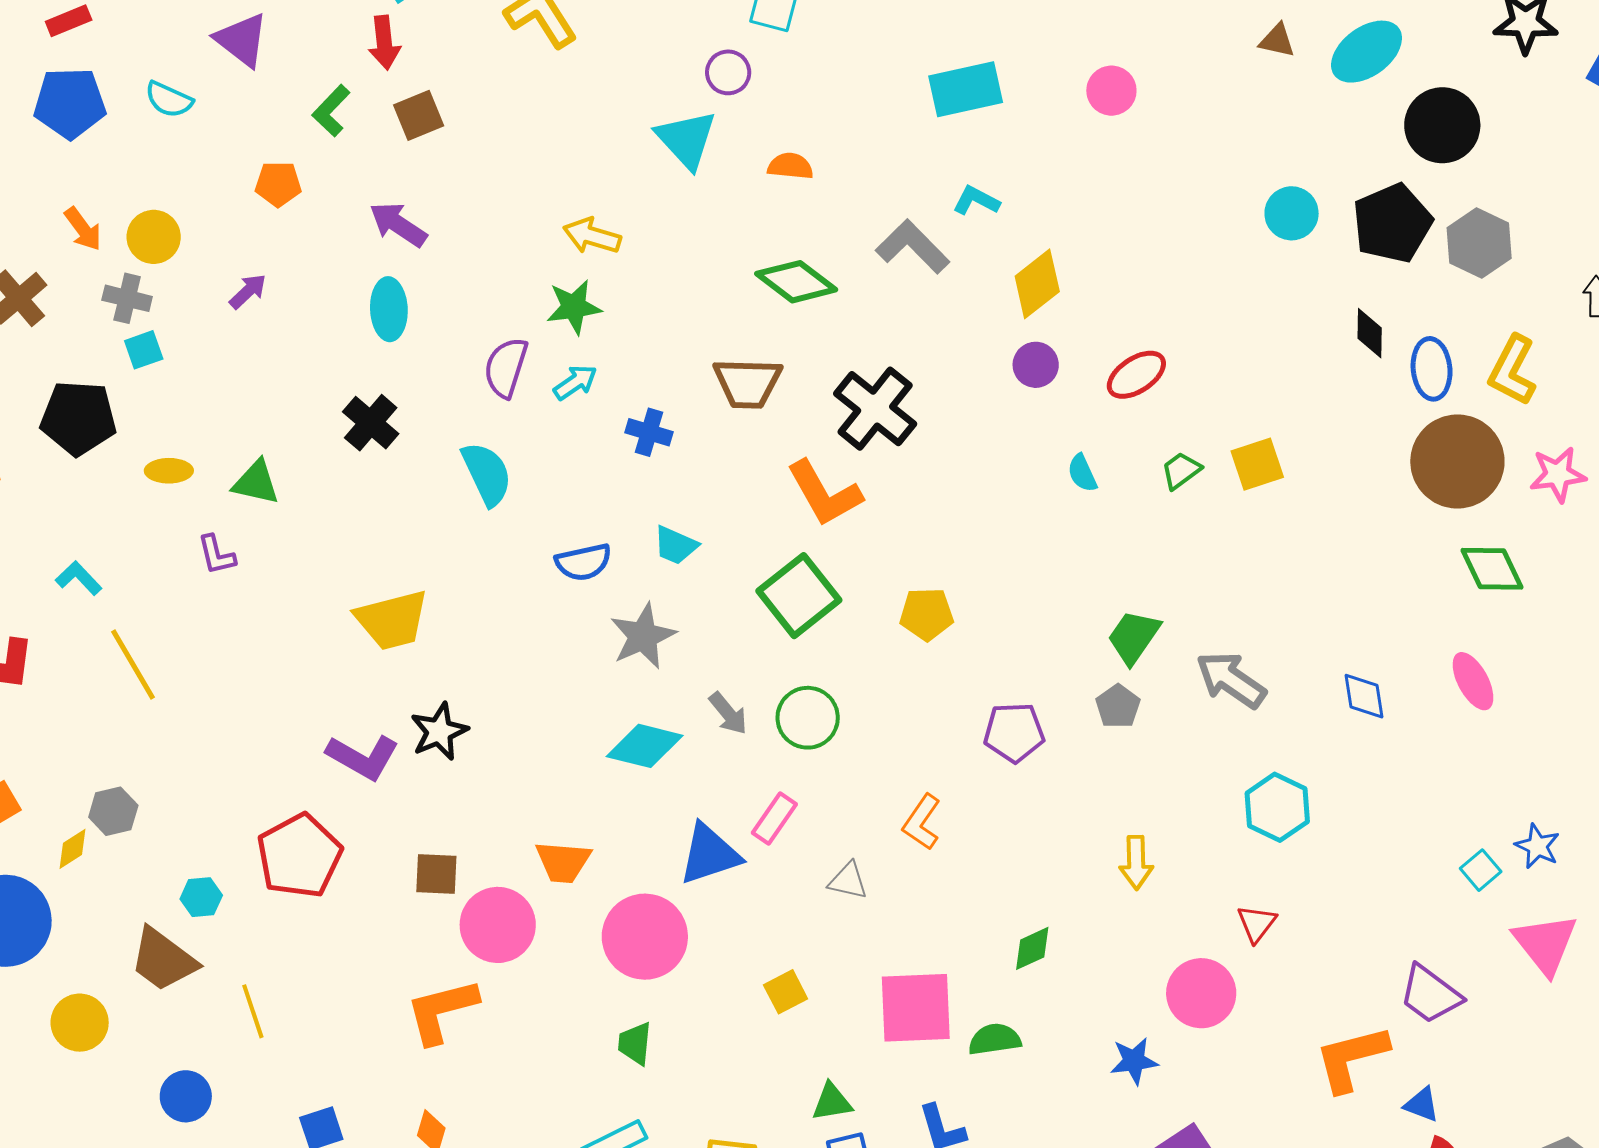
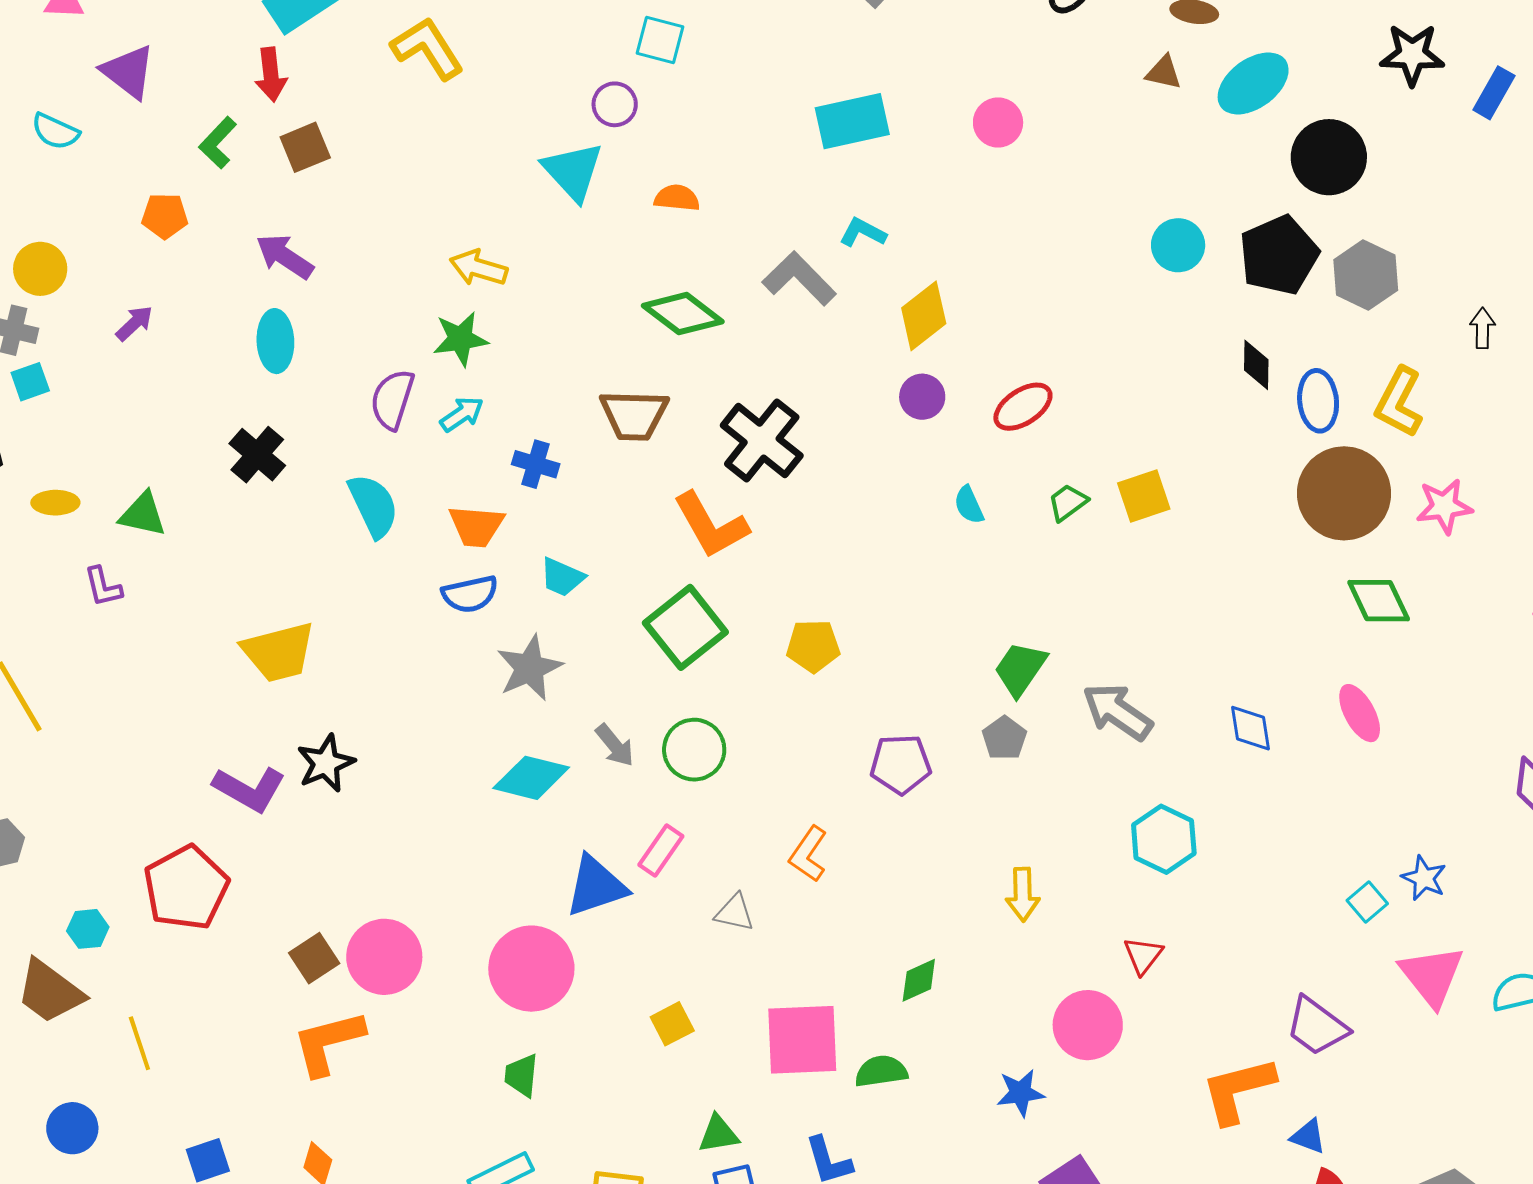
orange trapezoid: (563, 862) -> (476, 526), moved
brown square: (436, 874) -> (314, 958), moved, turned -36

